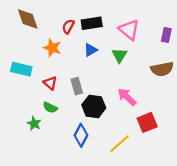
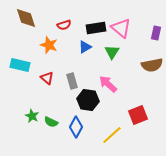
black rectangle: (92, 23) -> (96, 28), moved
red semicircle: (68, 26) -> (64, 25), turned -136
pink arrow: (127, 97) -> (108, 84), moved
green semicircle: (50, 108) -> (51, 122), moved

